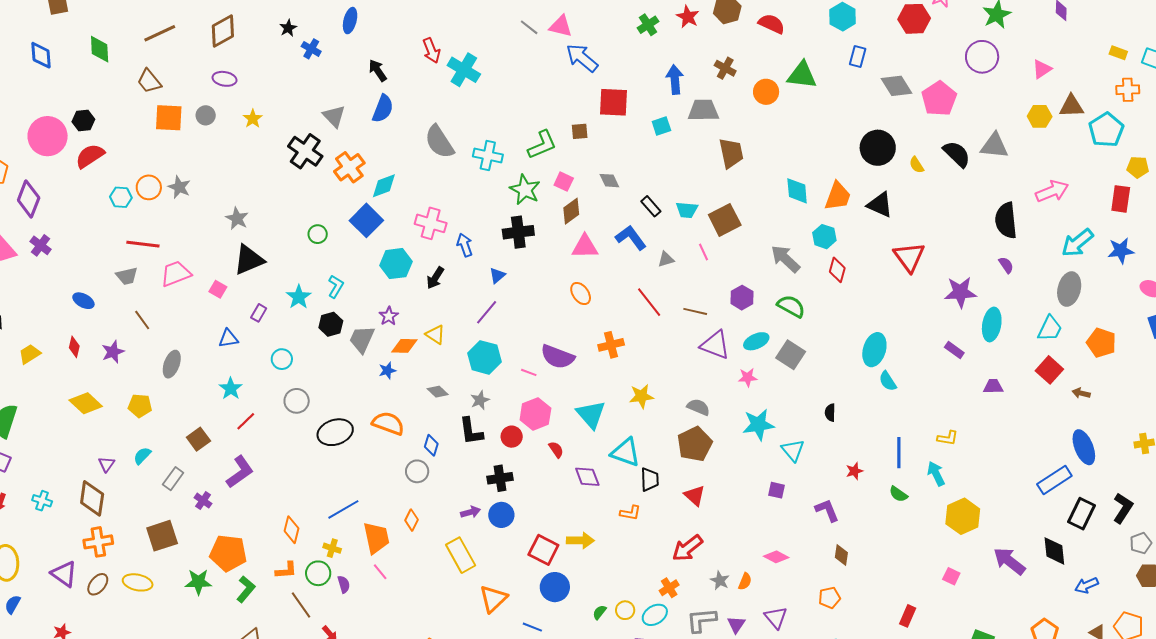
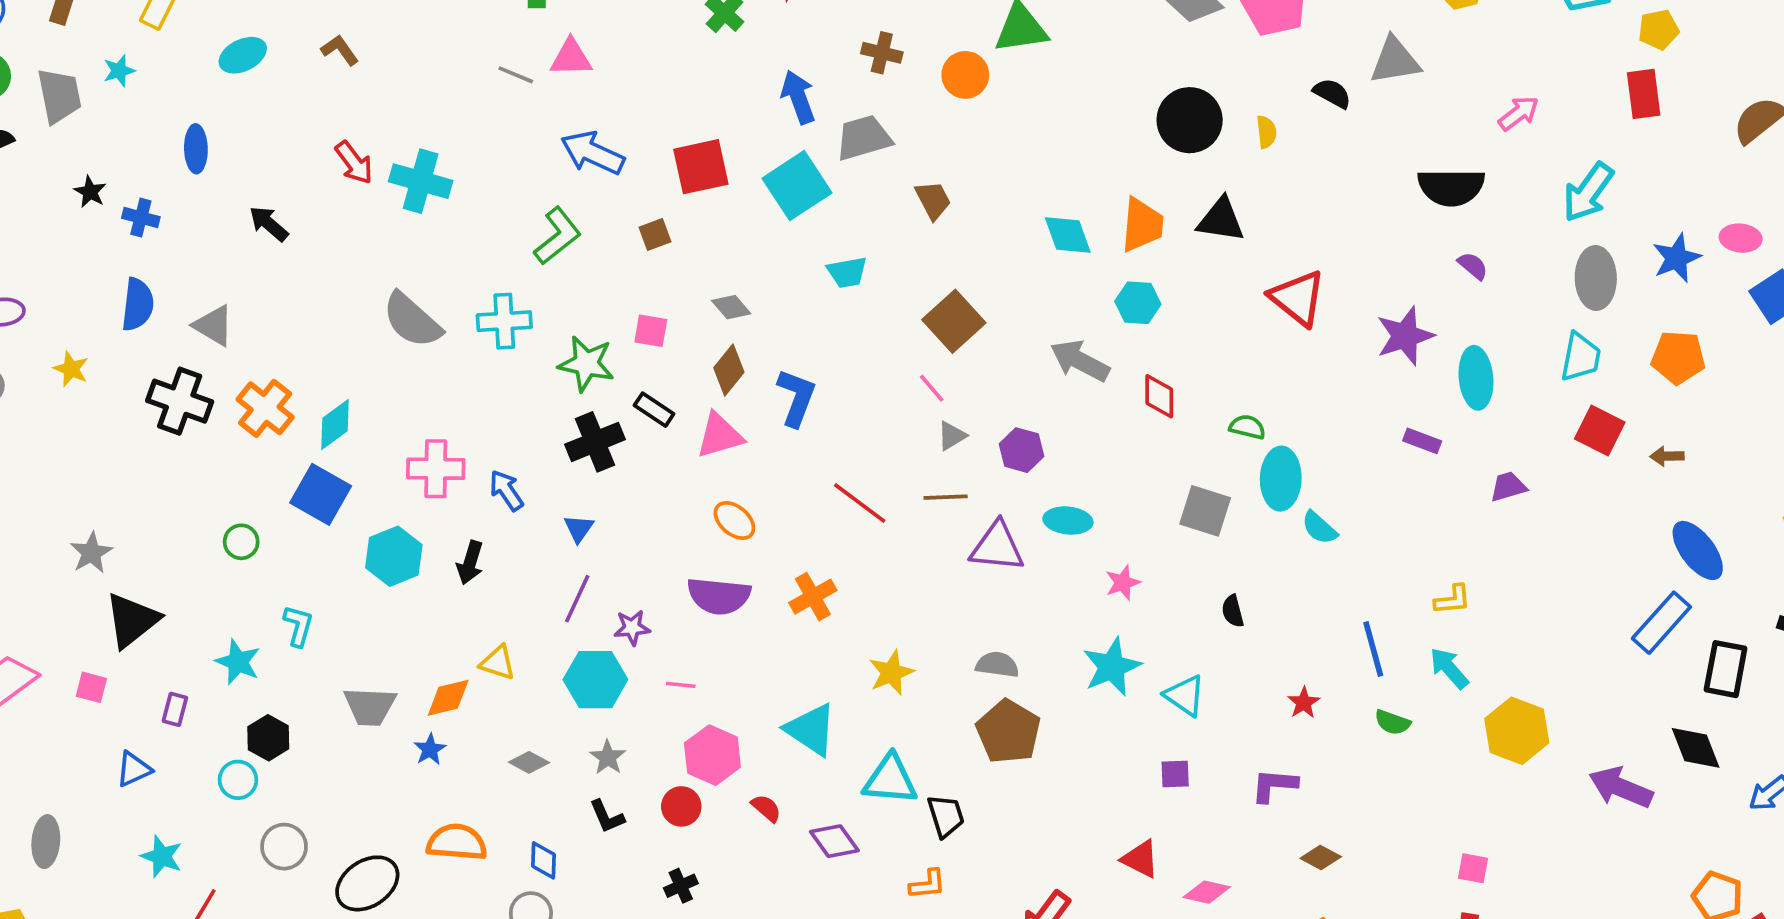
blue arrow: (582, 58) -> (593, 153), moved
blue semicircle: (383, 109) -> (138, 304), moved
cyan square: (661, 126) -> (797, 186), size x1.8
green L-shape: (542, 145) -> (557, 236), moved
brown trapezoid: (731, 153) -> (933, 200), size x0.7
black semicircle: (957, 154) -> (1332, 93), size x0.7
yellow semicircle: (917, 165) -> (1266, 132), turned -138
pink arrow: (1052, 191) -> (1519, 113), size x0.7
black rectangle: (651, 206) -> (654, 410), moved
cyan trapezoid: (687, 210) -> (847, 272), moved
brown diamond: (571, 211) -> (729, 370), moved
gray star: (237, 218) -> (91, 553), turned 30
black semicircle: (1006, 220) -> (1451, 187), turned -69
blue L-shape: (631, 238) -> (796, 398), turned 72
blue star: (1121, 251) -> (1676, 258), moved
gray triangle: (666, 259) -> (952, 436), moved
red diamond: (837, 270) -> (1159, 396), moved
green semicircle: (791, 306) -> (1247, 427), moved, size x0.7
purple star: (389, 316) -> (632, 628), moved, turned -30
black hexagon: (331, 324) -> (268, 738), moved
gray trapezoid: (362, 339) -> (370, 706), turned -96
cyan ellipse: (756, 341) -> (1068, 521), turned 45
gray square: (791, 355) -> (1205, 511), moved
purple semicircle: (558, 357) -> (719, 596), moved
pink star: (748, 377) -> (1123, 583), moved
black L-shape: (471, 431) -> (607, 816), size x0.7
black cross: (500, 478) -> (681, 886), size x0.7
red triangle: (695, 496) -> (1140, 859), moved
purple L-shape: (827, 510) -> (1274, 785), turned -48
brown diamond: (841, 555) -> (1321, 857), turned -55
pink square: (951, 576) -> (1473, 868), moved

